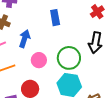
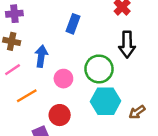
blue rectangle: (55, 18) -> (73, 24), turned 42

